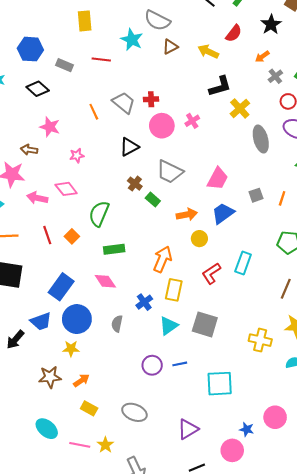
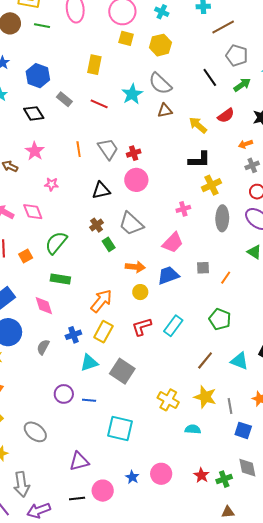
red cross: (151, 99) -> (134, 153), turned -32
pink cross: (192, 121) -> (183, 209), moved
pink circle: (232, 450) -> (103, 491), moved

